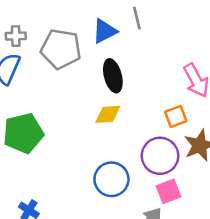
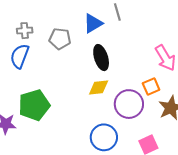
gray pentagon: (61, 49) -> (60, 39), size x0.7
purple circle: (160, 156) -> (129, 104), moved

